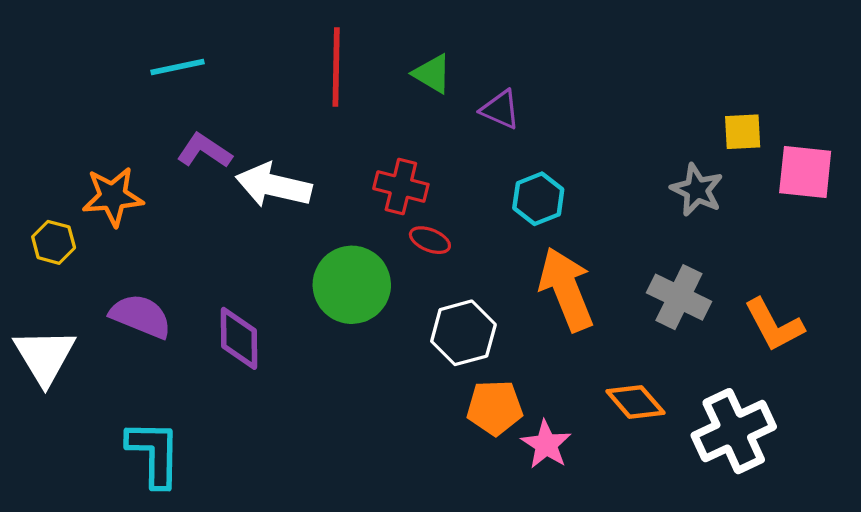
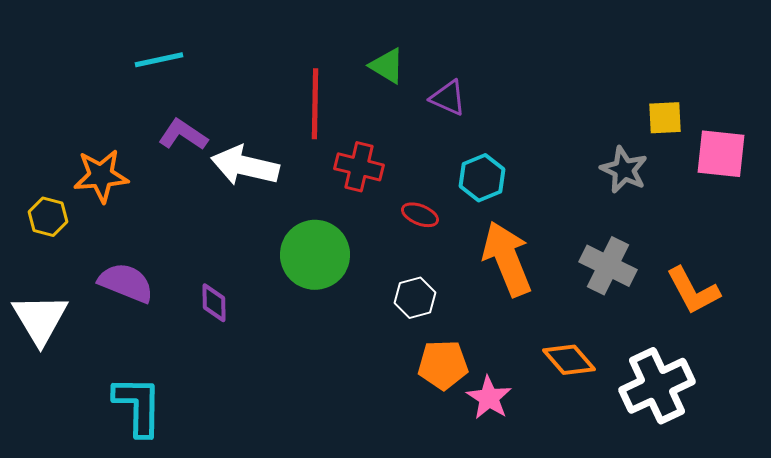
red line: (336, 67) -> (315, 104), moved
red ellipse: (430, 240) -> (420, 215), moved
white hexagon: (463, 333) -> (415, 298), size x0.7
purple diamond: (239, 338) -> (214, 303), size x0.7

